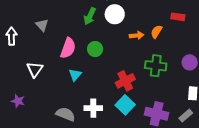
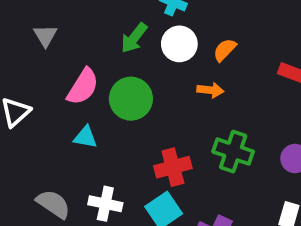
orange semicircle: (156, 32) -> (225, 50), moved
green circle: (95, 49) -> (131, 99), size x1.5
cyan triangle: (75, 75) -> (85, 137), turned 48

